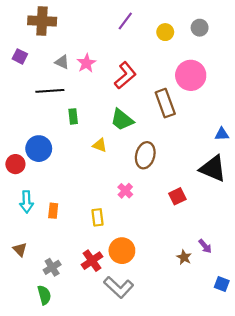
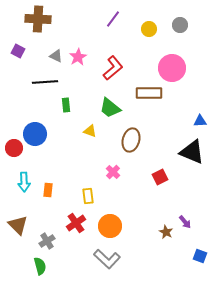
brown rectangle: (165, 103) -> (149, 93), turned -70
brown triangle: (20, 250) -> (18, 225), size x1.5
red cross: (92, 261) -> (76, 223), moved

